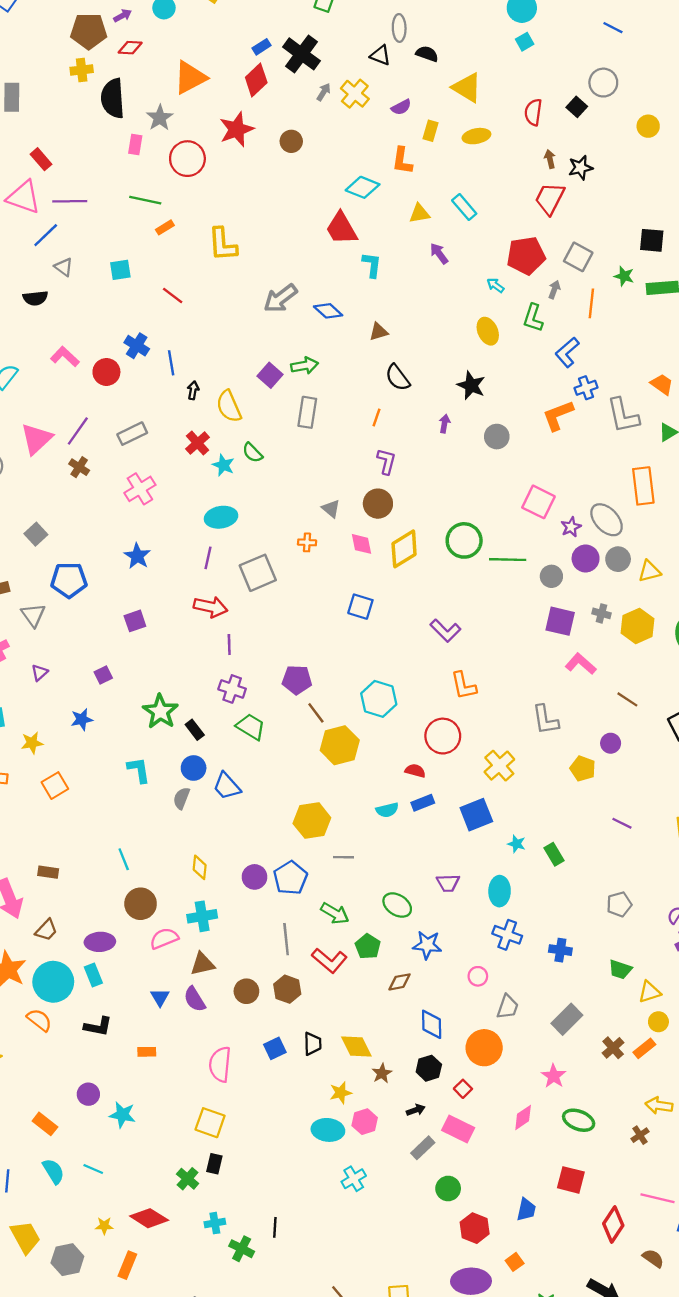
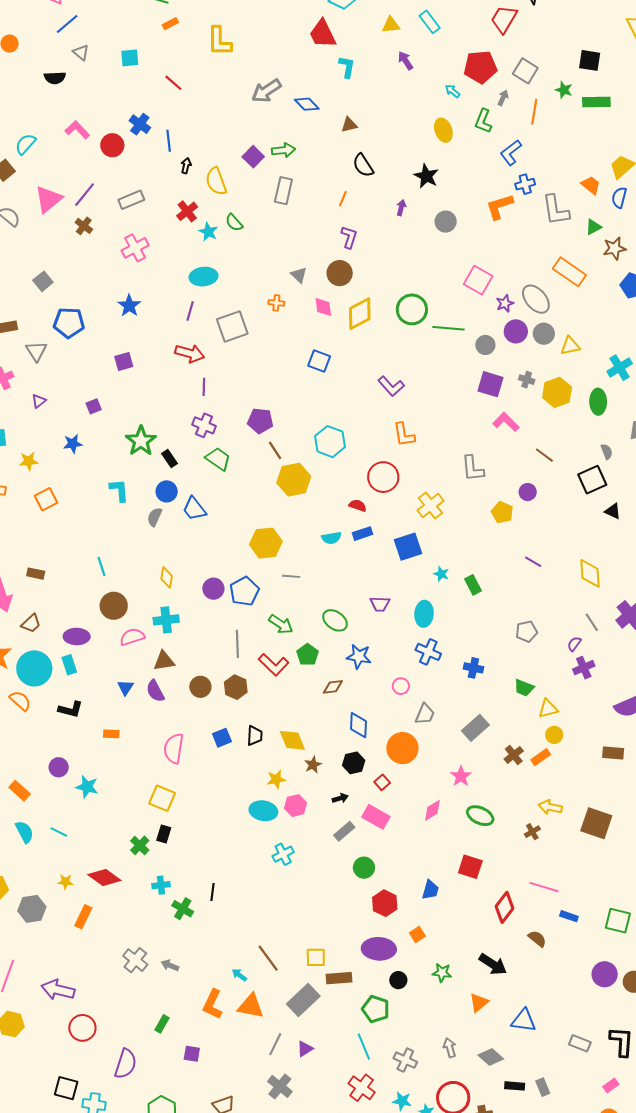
orange rectangle: (643, 486) -> (569, 272), turned -52

